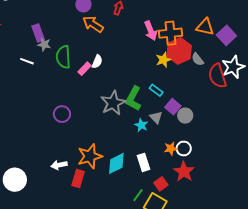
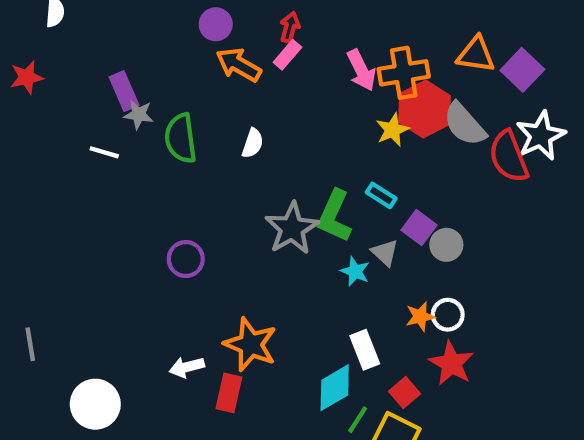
gray semicircle: (198, 59) -> (465, 124), size x1.6
pink rectangle: (85, 69) -> (287, 55), moved
orange star: (90, 156) -> (250, 344), turned -30
cyan diamond: (116, 163) -> (335, 388), moved

